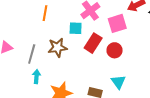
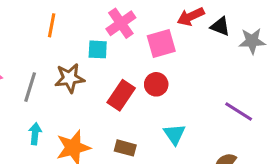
red rectangle: (93, 43) -> (121, 95), moved
cyan arrow: (36, 77) -> (35, 134), moved
cyan triangle: (118, 82) -> (175, 134), moved

